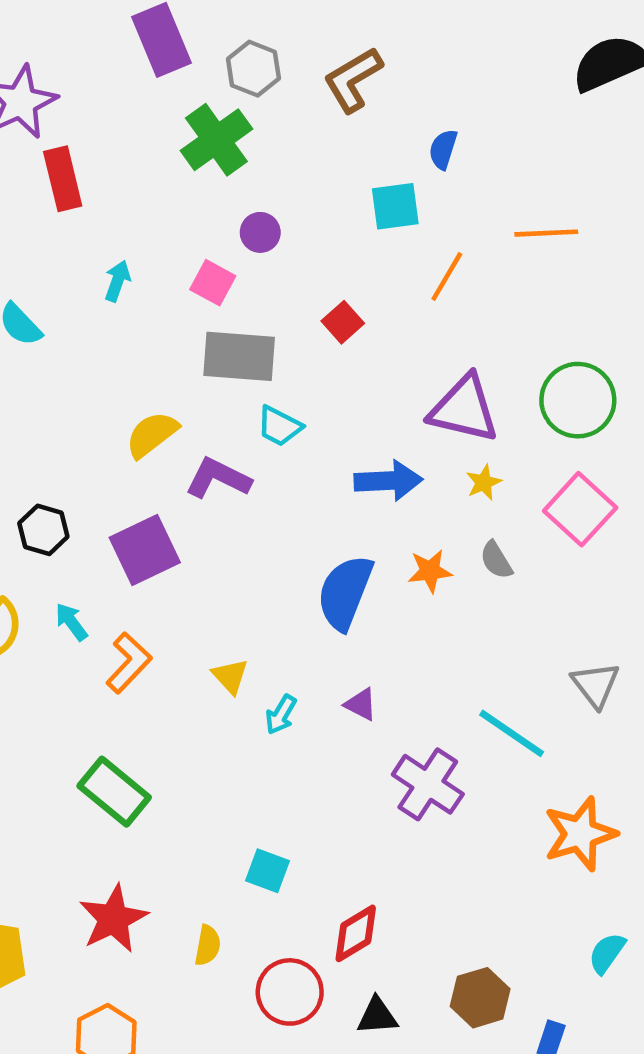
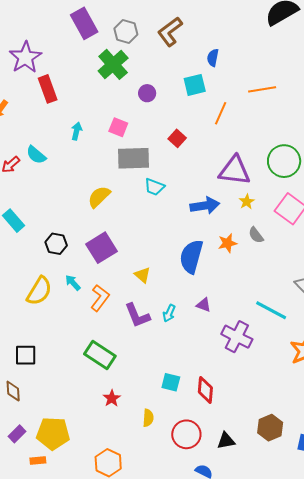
purple circle: (260, 232) -> (147, 93), moved
purple L-shape: (218, 478) -> (137, 315), moved, turned -132
yellow triangle: (230, 676) -> (142, 275), moved
red star: (113, 919) -> (112, 398), moved, size x0.6
red diamond: (356, 933) -> (205, 390), moved, turned -48

